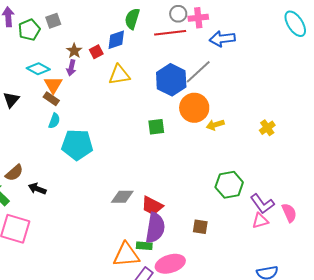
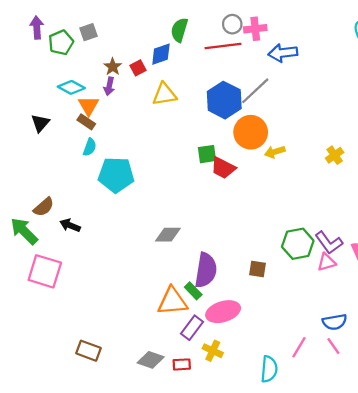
green hexagon: (229, 185) -> (298, 244), moved
red trapezoid: (152, 206) -> (223, 168), moved
green rectangle: (144, 246) -> (193, 291), turned 42

